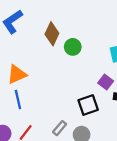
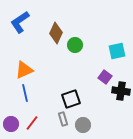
black square: (88, 105) -> (71, 99), moved
gray rectangle: (60, 128) -> (63, 119), turned -56

